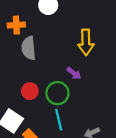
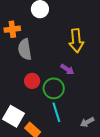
red circle: (30, 91) -> (32, 81), moved

